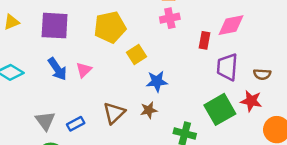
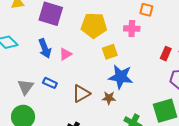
pink cross: (170, 18) -> (132, 29), moved
blue star: (157, 81) -> (121, 77), size x1.4
blue rectangle: (76, 124) -> (50, 83), moved, turned 40

